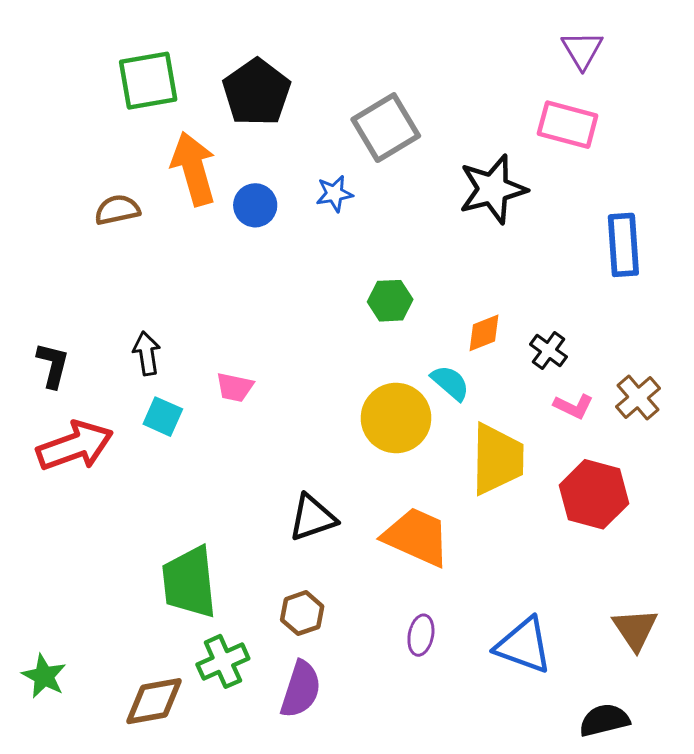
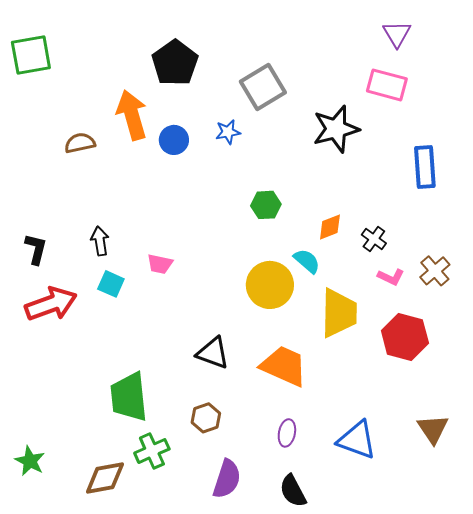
green square: (148, 81) -> (31, 55), moved
black triangle: (312, 518) -> (213, 353), turned 39
purple semicircle: (301, 689) -> (227, 479), moved
black semicircle: (604, 720) -> (293, 491), moved, turned -104

